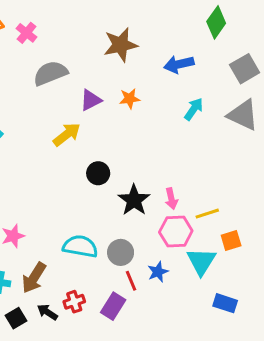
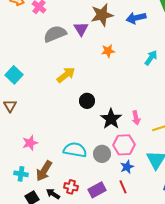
blue arrow: (179, 64) -> (136, 18), moved
purple triangle: (91, 100) -> (81, 29), moved, turned -35
pink hexagon: (176, 231) -> (124, 145), moved
red line: (131, 281) -> (123, 187), moved
red cross: (74, 302) -> (71, 187), turned 32
purple rectangle: (113, 306) -> (97, 190), turned 30

